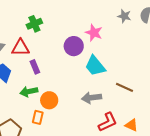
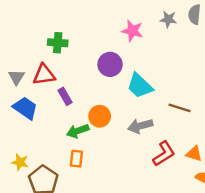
green cross: (34, 24) -> (58, 43), turned 35
pink star: (94, 33) -> (132, 31), moved
green arrow: (29, 92) -> (78, 131), moved
orange circle: (49, 100) -> (100, 116), moved

